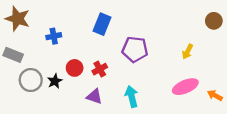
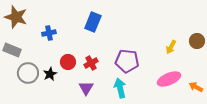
brown circle: (214, 21) -> (197, 41), moved
purple pentagon: (135, 49) -> (127, 61), moved
purple triangle: (94, 96) -> (86, 88), turned 42

